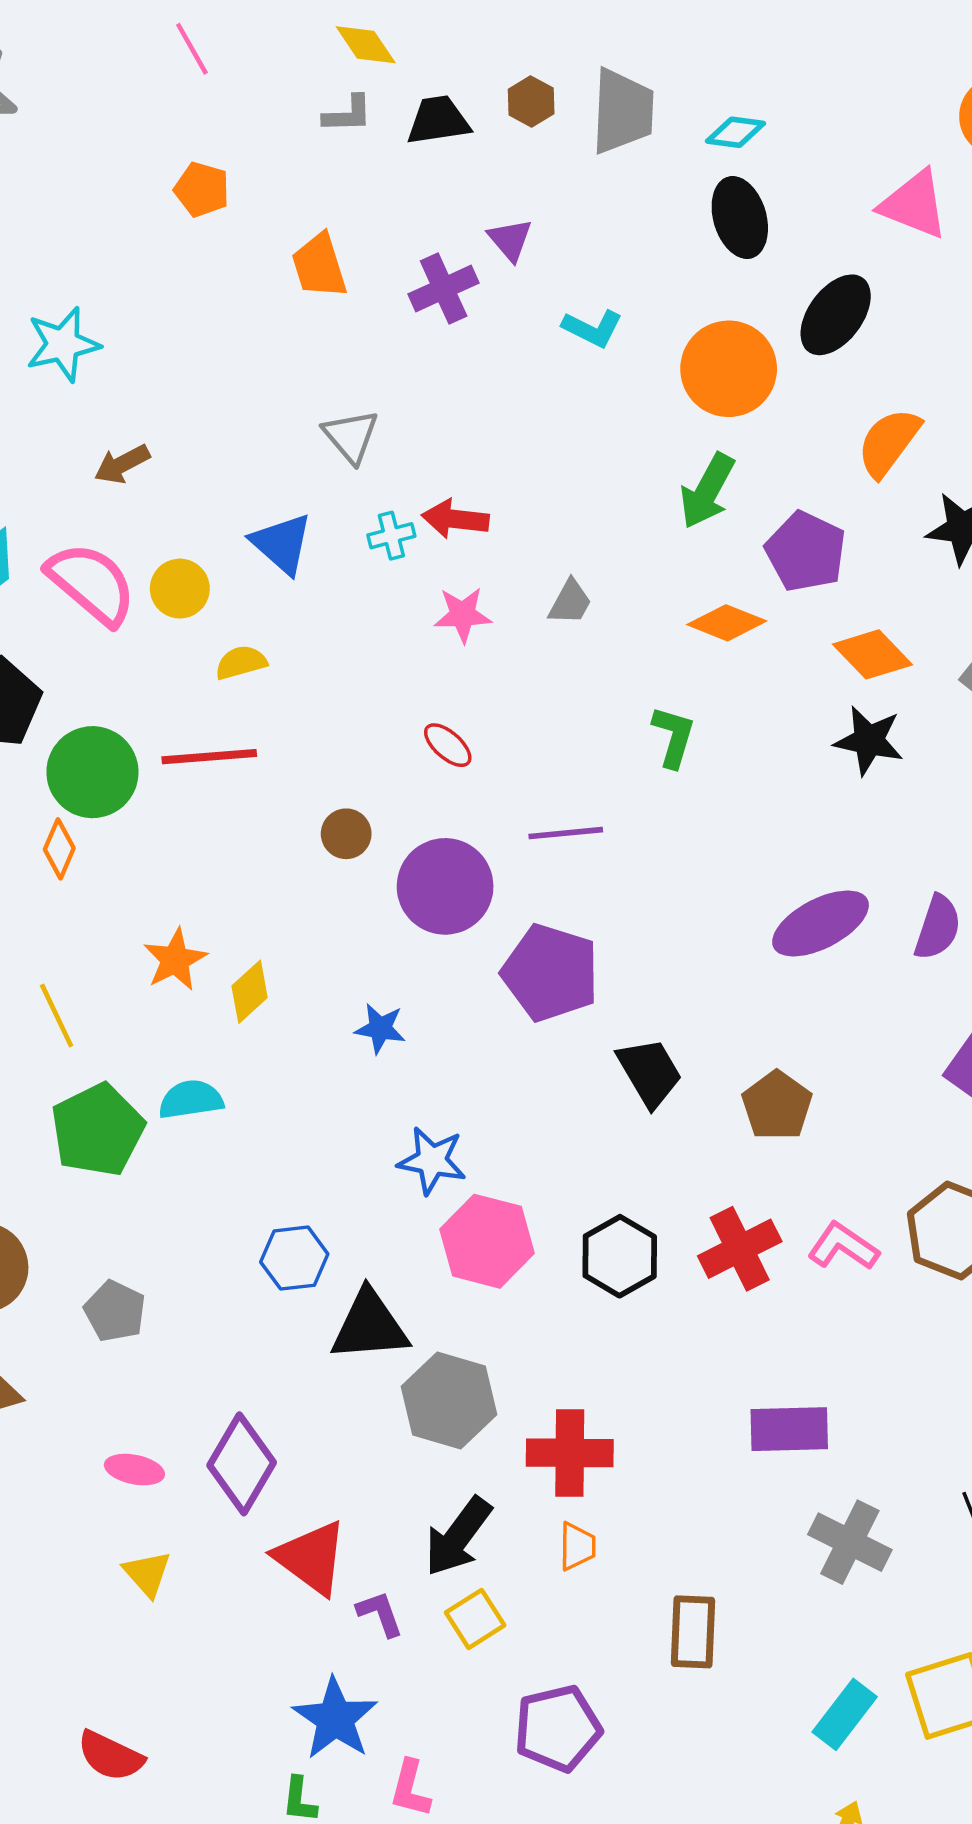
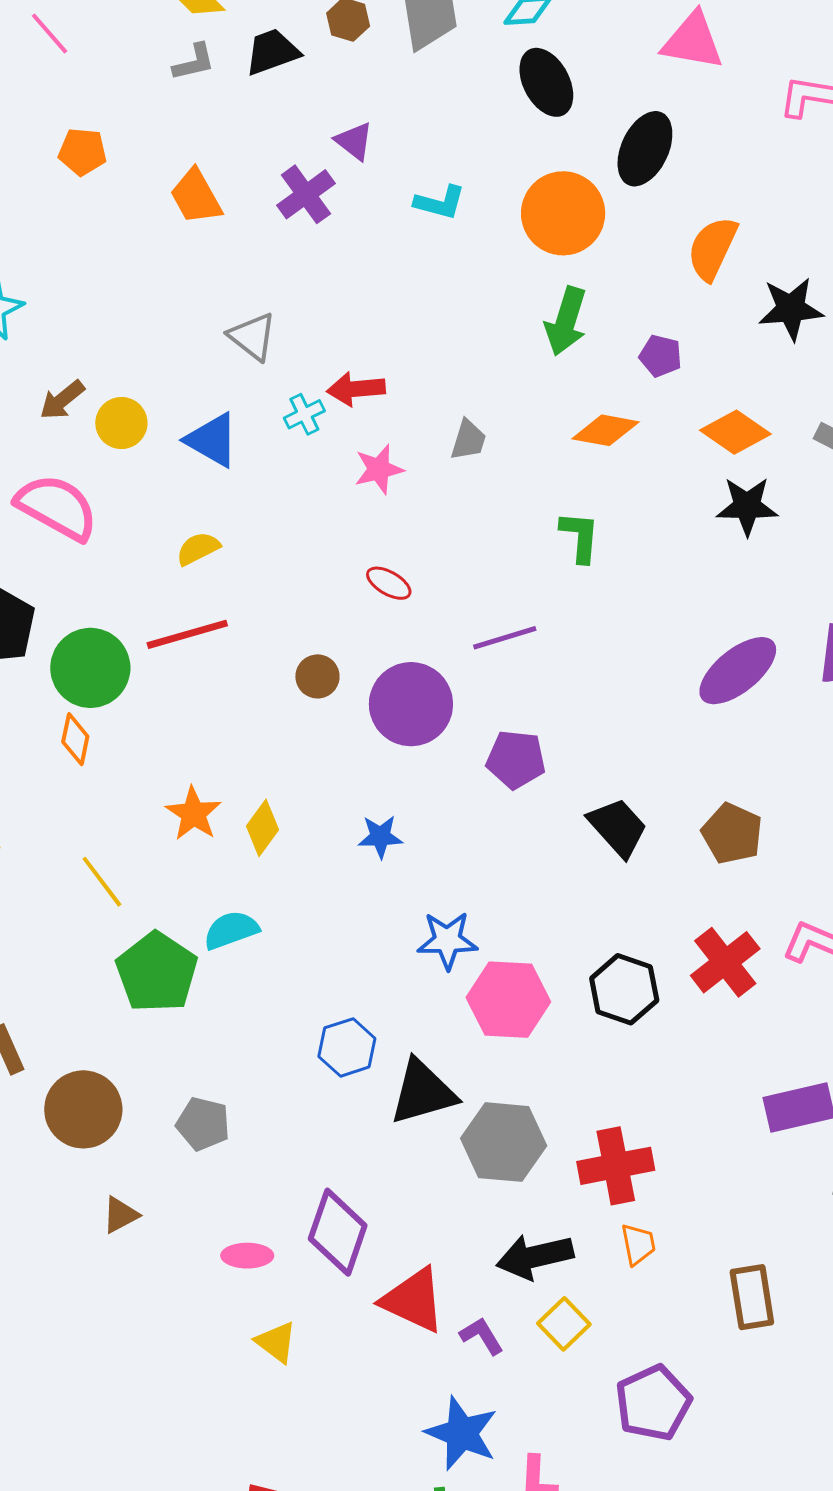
purple pentagon: (806, 551) -> (661, 356), size x0.6
yellow circle: (180, 589) -> (121, 423), moved
purple pentagon: (550, 973) -> (516, 759), size x0.7
black arrow: (458, 1537) -> (535, 1257), turned 52

